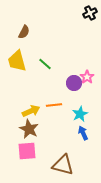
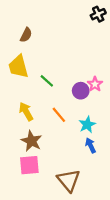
green line: (45, 64) -> (47, 81), moved
orange line: (54, 105) -> (59, 115), turned 56
yellow arrow: (31, 111) -> (26, 111), moved, turned -96
brown triangle: (63, 165) -> (69, 180), turned 35

